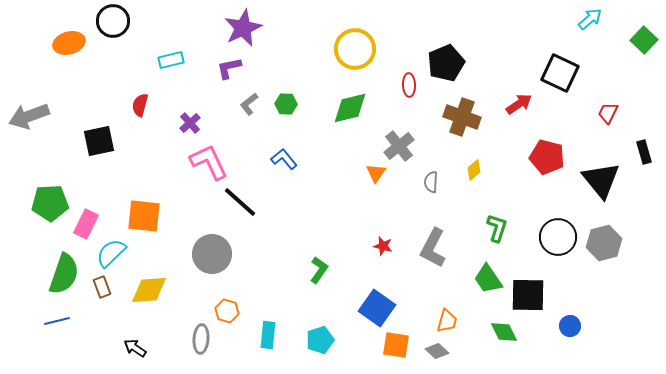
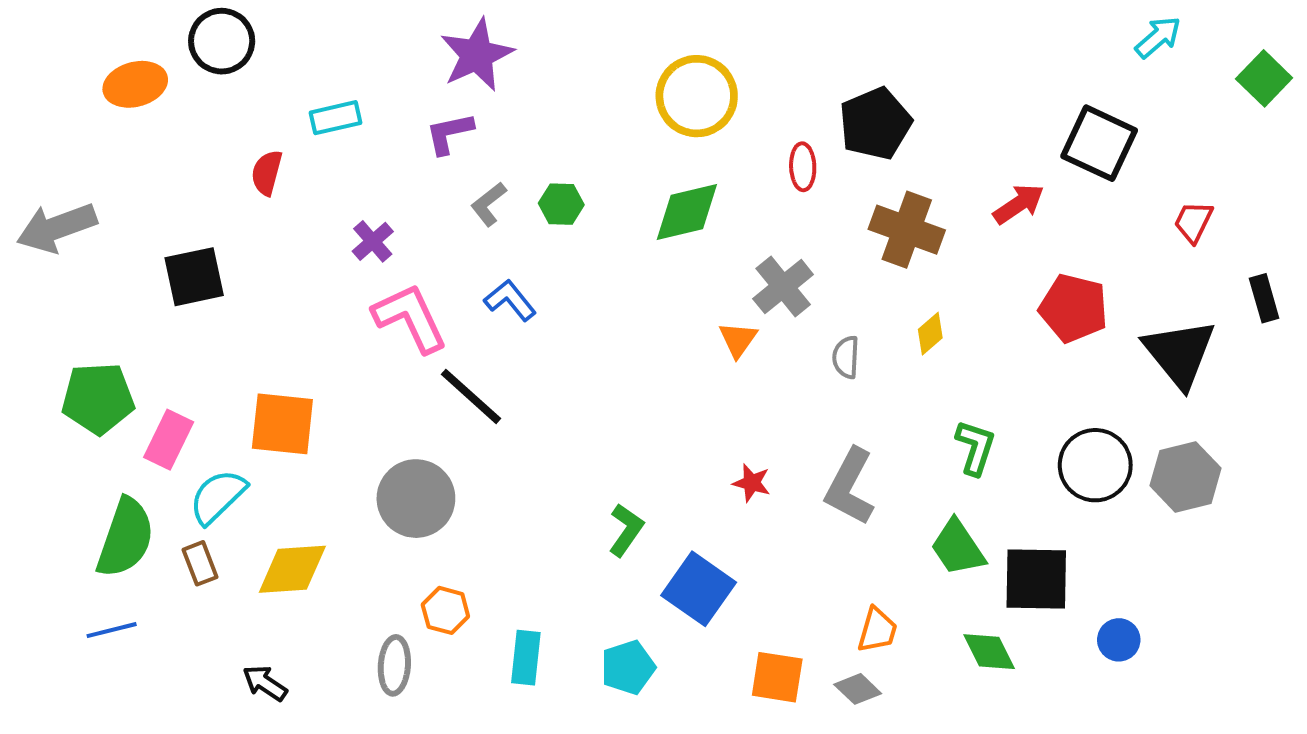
red semicircle: (140, 105) -> (267, 173), moved
blue L-shape: (284, 159) -> (510, 300), moved
blue square: (377, 308) -> (699, 589), moved

